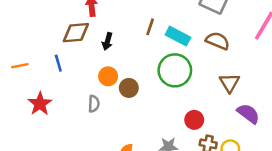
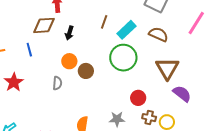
cyan rectangle: (178, 36) -> (126, 30), turned -72
brown triangle: (229, 83) -> (167, 68), size x1.4

